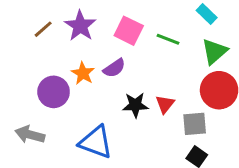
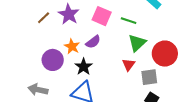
green triangle: (214, 51) -> (137, 43), moved
black star: (135, 105) -> (84, 67), moved, turned -30

